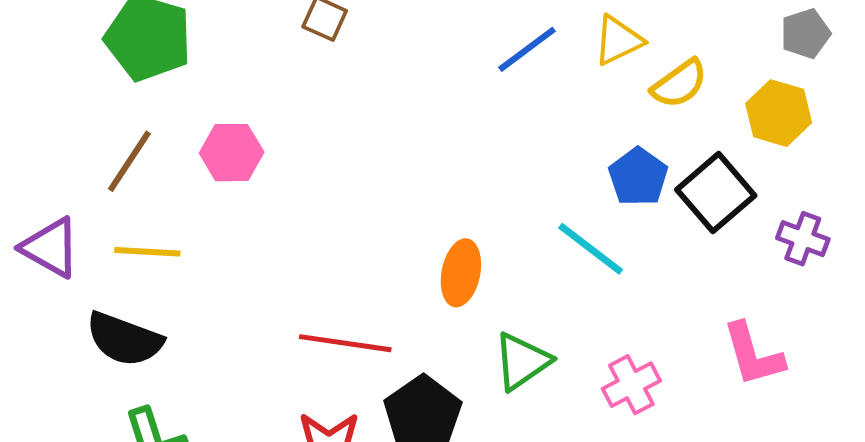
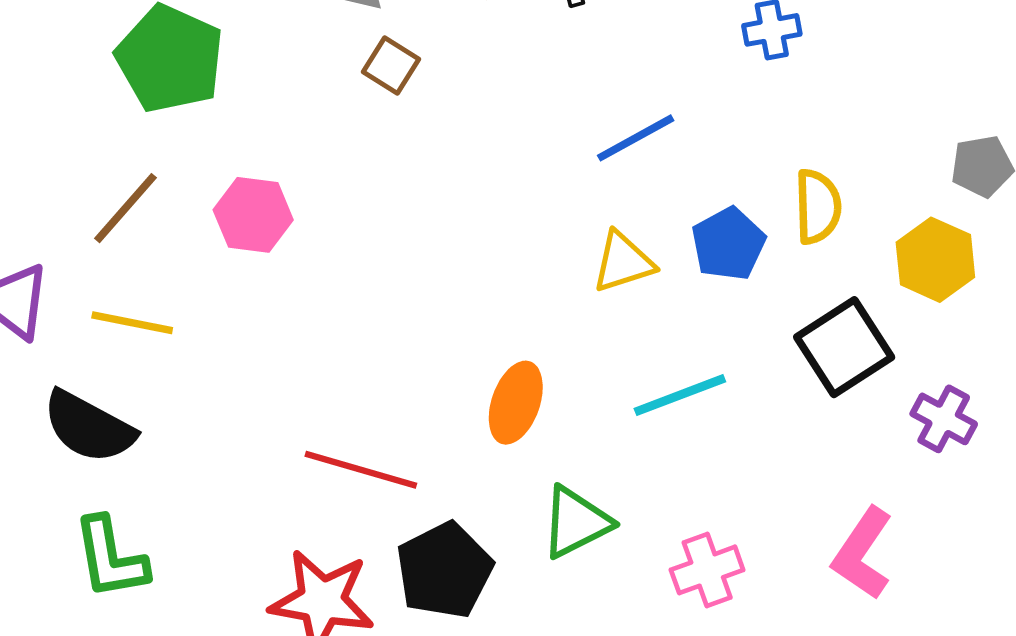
yellow triangle: (618, 40) -> (623, 262), moved
yellow semicircle: (679, 84) -> (818, 207), turned -64
blue pentagon: (638, 177) -> (728, 244), moved
cyan line: (591, 249) -> (680, 395), turned -66
pink L-shape: (753, 354) -> (863, 553), turned 42

